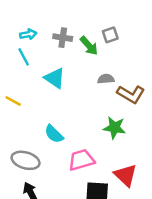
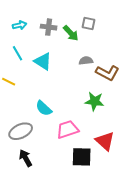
gray square: (110, 35) -> (88, 24), turned 32
cyan line: (24, 57) -> (18, 53), moved
gray ellipse: (26, 160) -> (21, 131), turned -40

